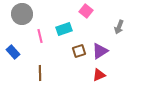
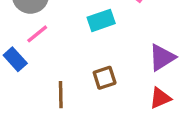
pink line: (40, 36) -> (37, 34), moved, turned 64
brown square: (79, 51) -> (105, 78), moved

